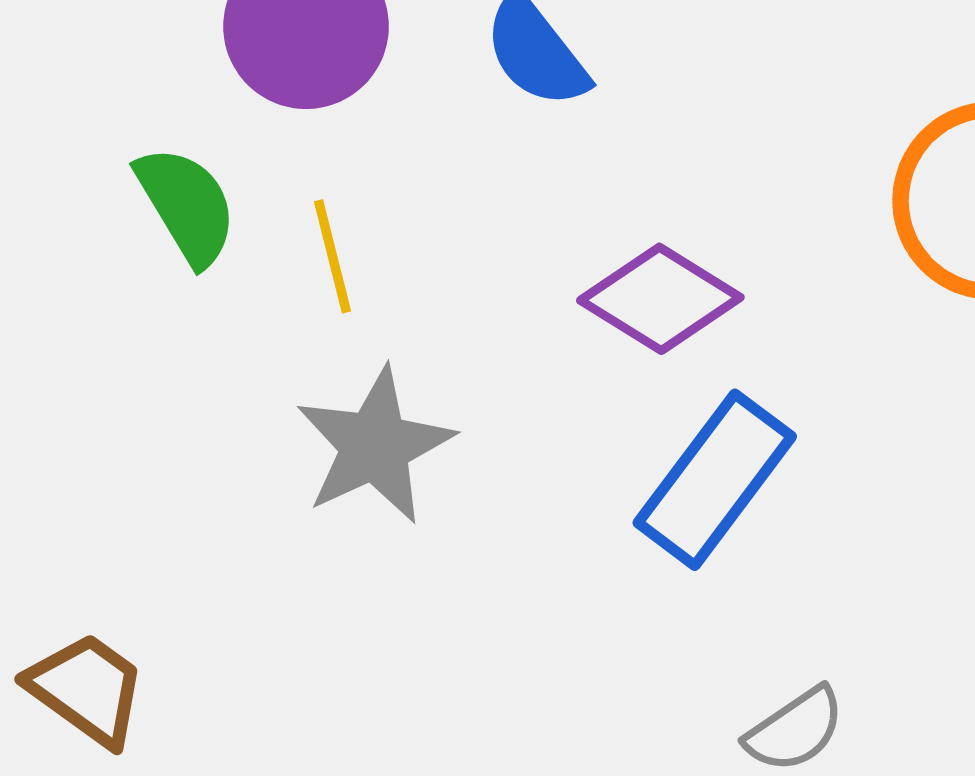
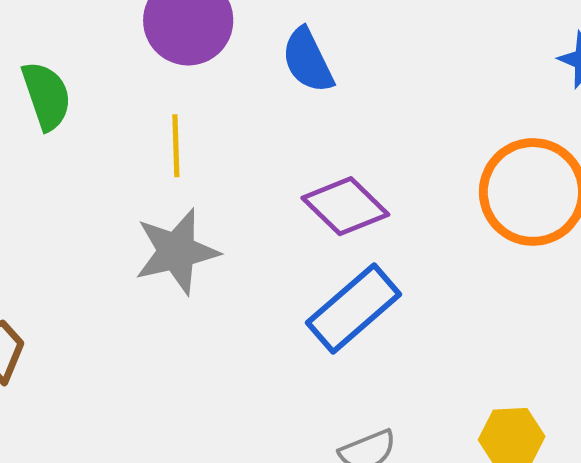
green semicircle: (187, 205) -> (46, 96), moved

